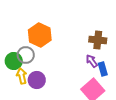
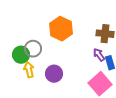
orange hexagon: (40, 35) -> (61, 29), moved
purple circle: (37, 80) -> (54, 74), moved

